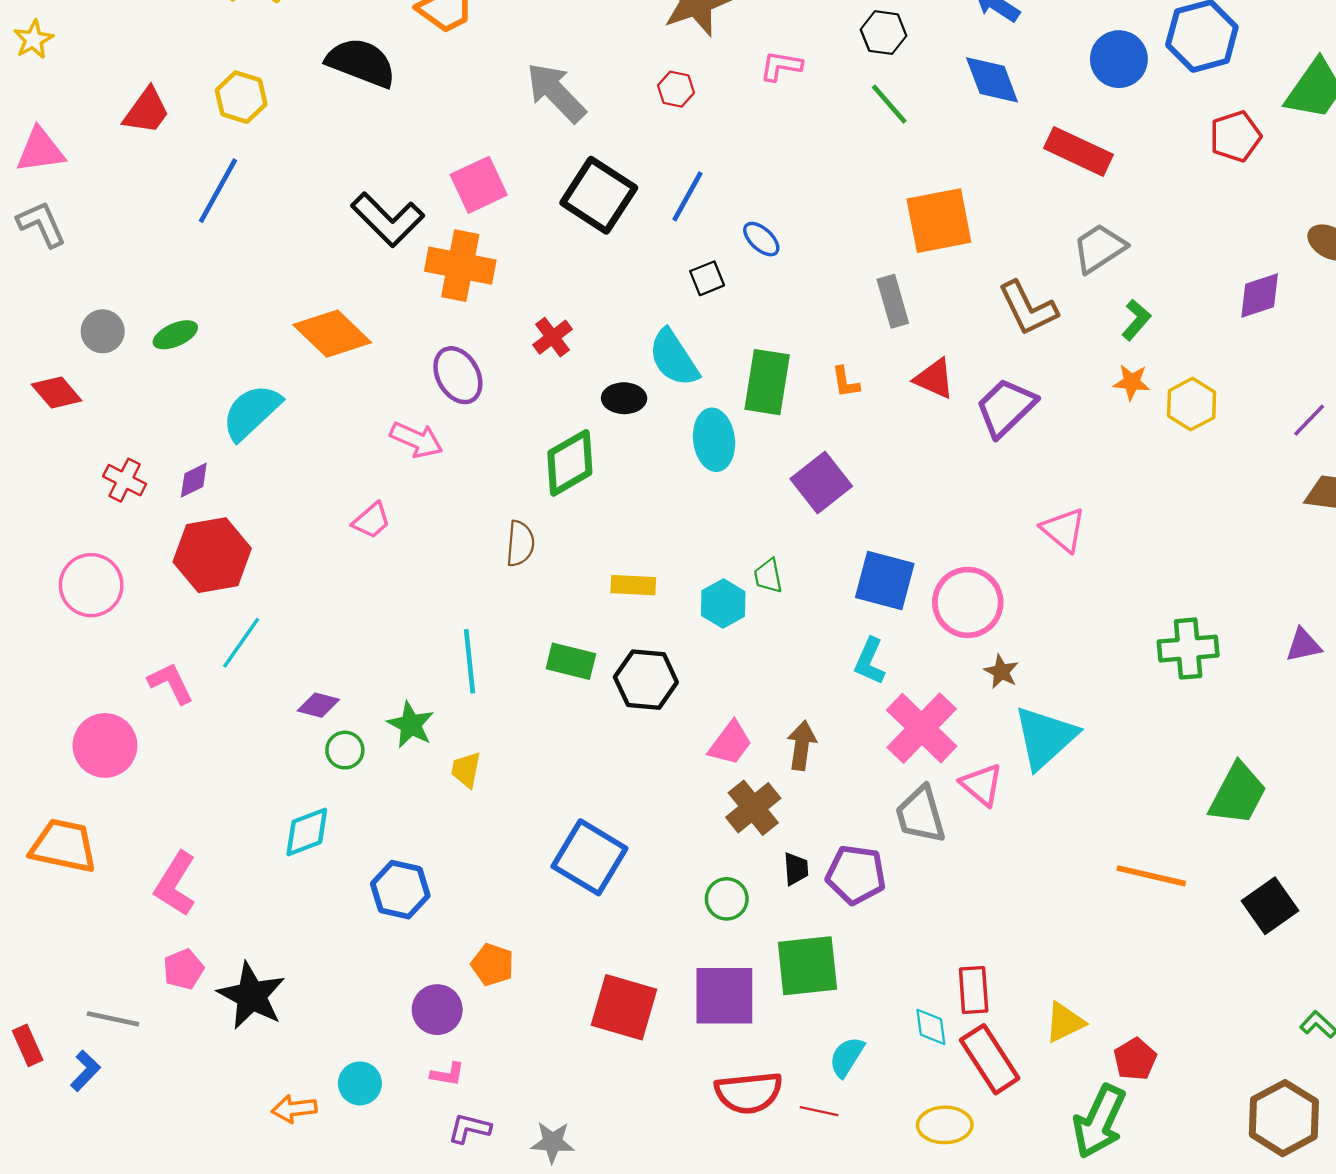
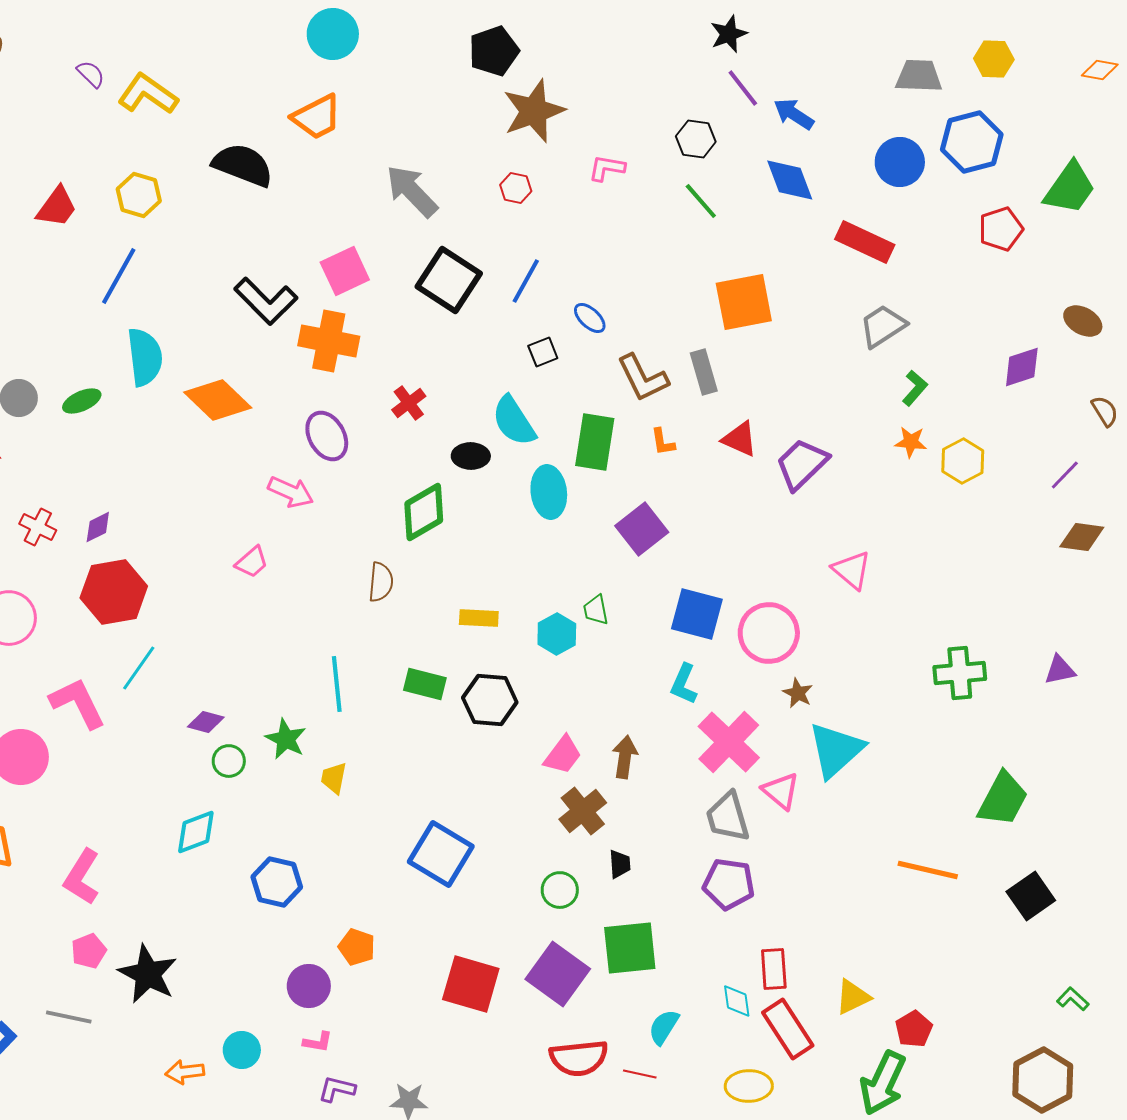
brown L-shape: (1028, 308) -> (643, 378), moved
cyan semicircle: (251, 412) -> (145, 357), moved, turned 126
pink L-shape: (171, 683) -> (78, 703), size x1.4
purple pentagon: (856, 875) -> (729, 884), moved
purple square: (724, 996) -> (558, 974), turned 36
gray line: (113, 1019) -> (69, 1017), moved

